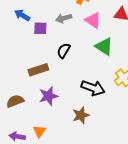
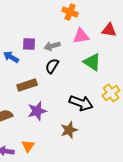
blue arrow: (22, 15) -> (11, 57), moved
gray arrow: (64, 18) -> (52, 46), moved
pink triangle: (93, 20) -> (81, 36), turned -42

